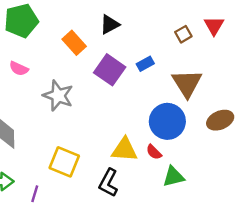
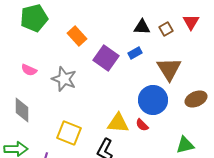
black triangle: (110, 24) -> (142, 27), moved, turned 30
pink semicircle: (19, 69) -> (29, 70), moved
green triangle: (173, 177) -> (185, 145), moved

